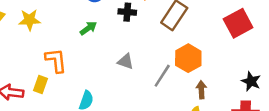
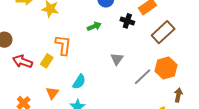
gray triangle: (125, 61) -> (117, 59), turned 32
brown arrow: (201, 90) -> (178, 95), moved

